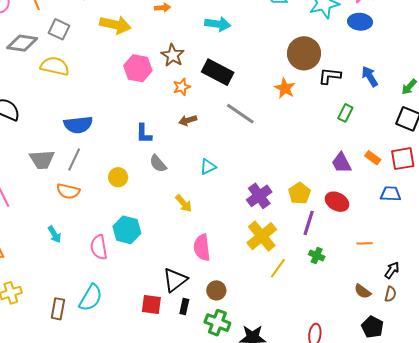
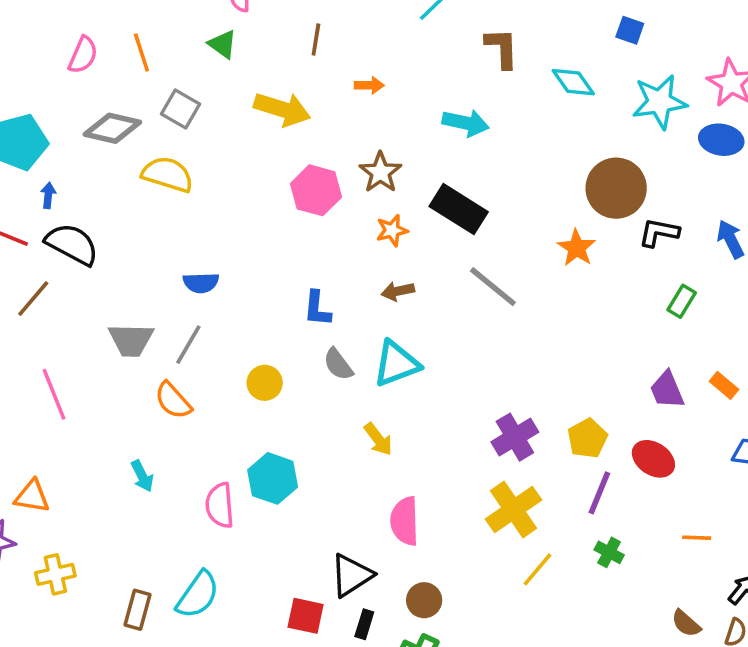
blue semicircle: (78, 125) -> (201, 283), size x0.7
cyan triangle: (208, 167) -> (396, 364), moved, size x1.6
orange semicircle: (68, 191) -> (173, 400), turned 30

